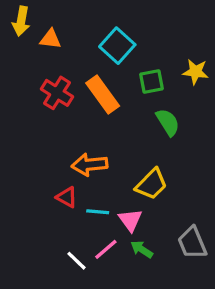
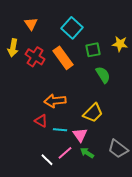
yellow arrow: (21, 21) -> (13, 48), moved
orange triangle: (50, 39) -> (31, 24), turned 48
gray trapezoid: (192, 243) -> (118, 149), turned -30

